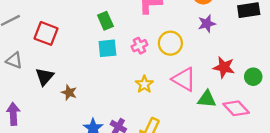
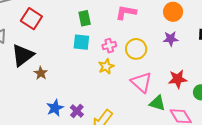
red star: (224, 67) -> (178, 79), turned -30
black triangle: (45, 77) -> (23, 55), size x1.4
yellow star: (144, 84) -> (106, 66), moved

